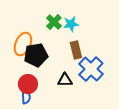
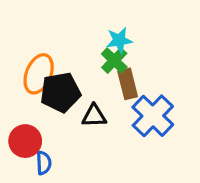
green cross: (54, 22) -> (114, 60), moved
black triangle: (65, 80) -> (94, 116), moved
red circle: (28, 84) -> (25, 141), moved

